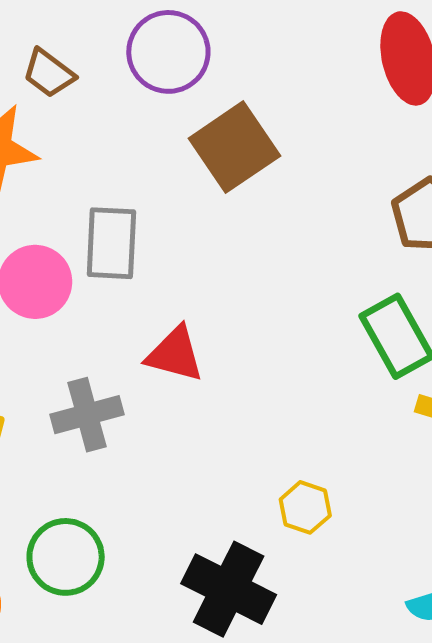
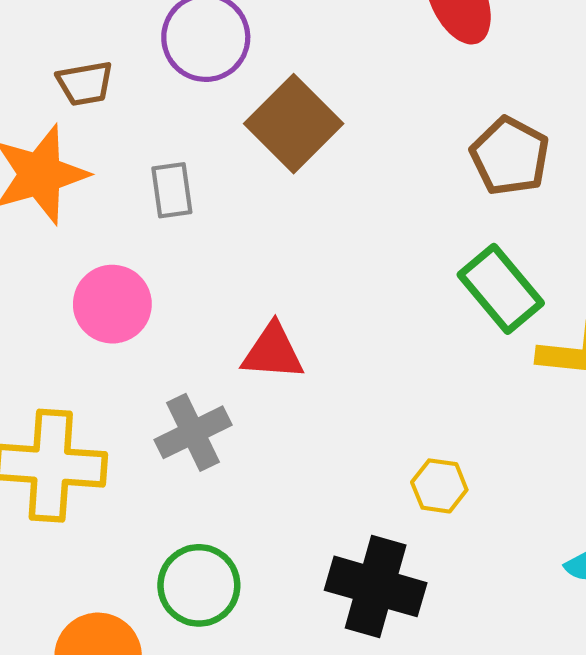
brown trapezoid: (49, 73) -> (85, 83), turned -36
gray rectangle: (111, 243) -> (172, 190), moved, size x0.7

